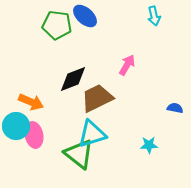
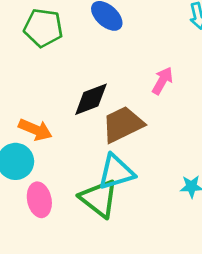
green pentagon: (57, 25) -> (43, 28), moved
pink ellipse: (34, 135) -> (39, 200), moved

